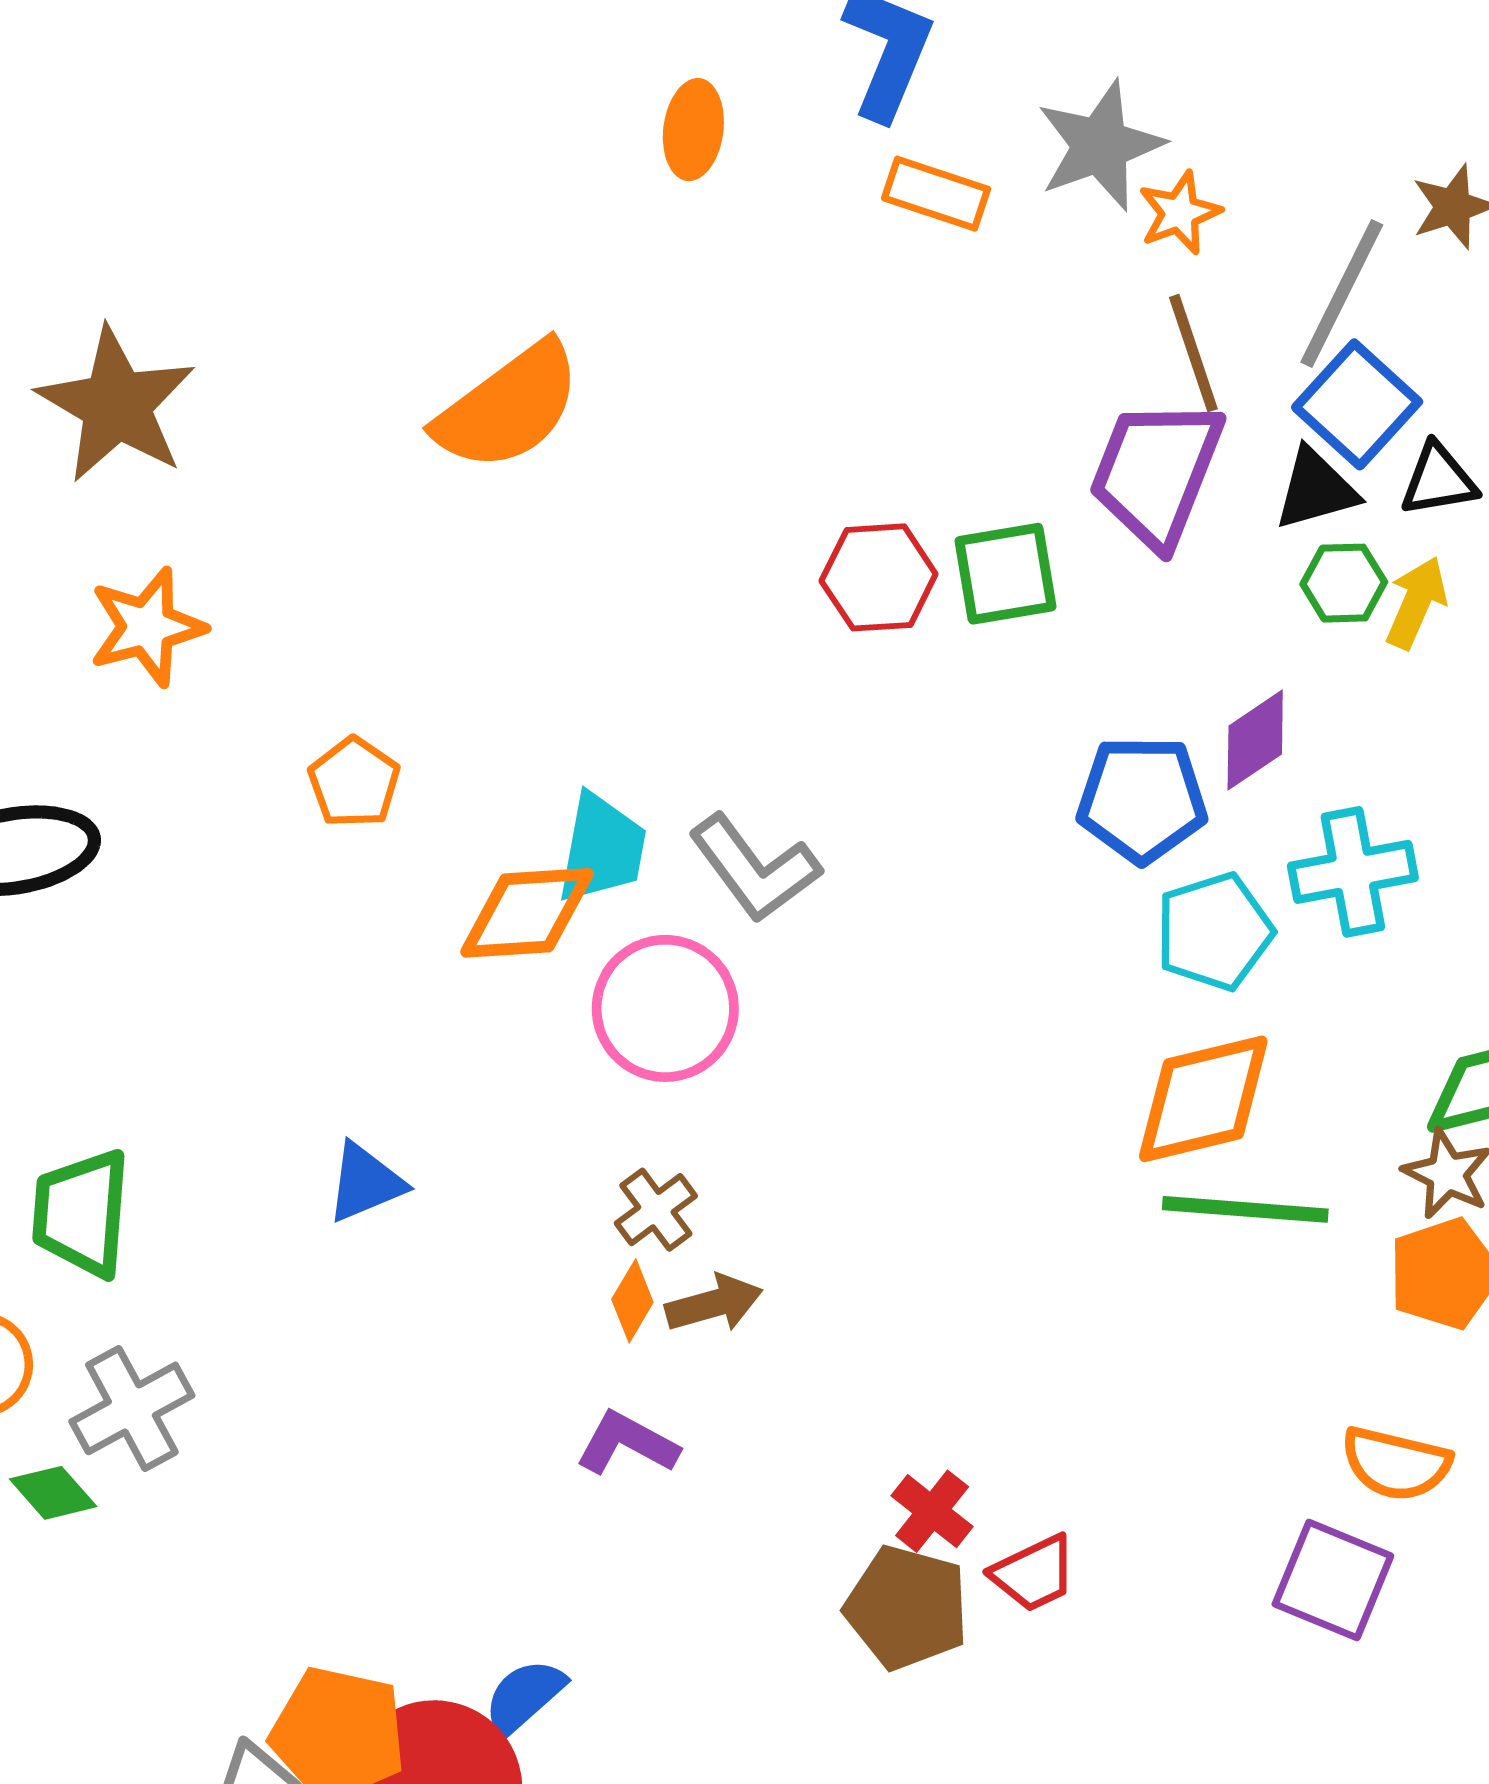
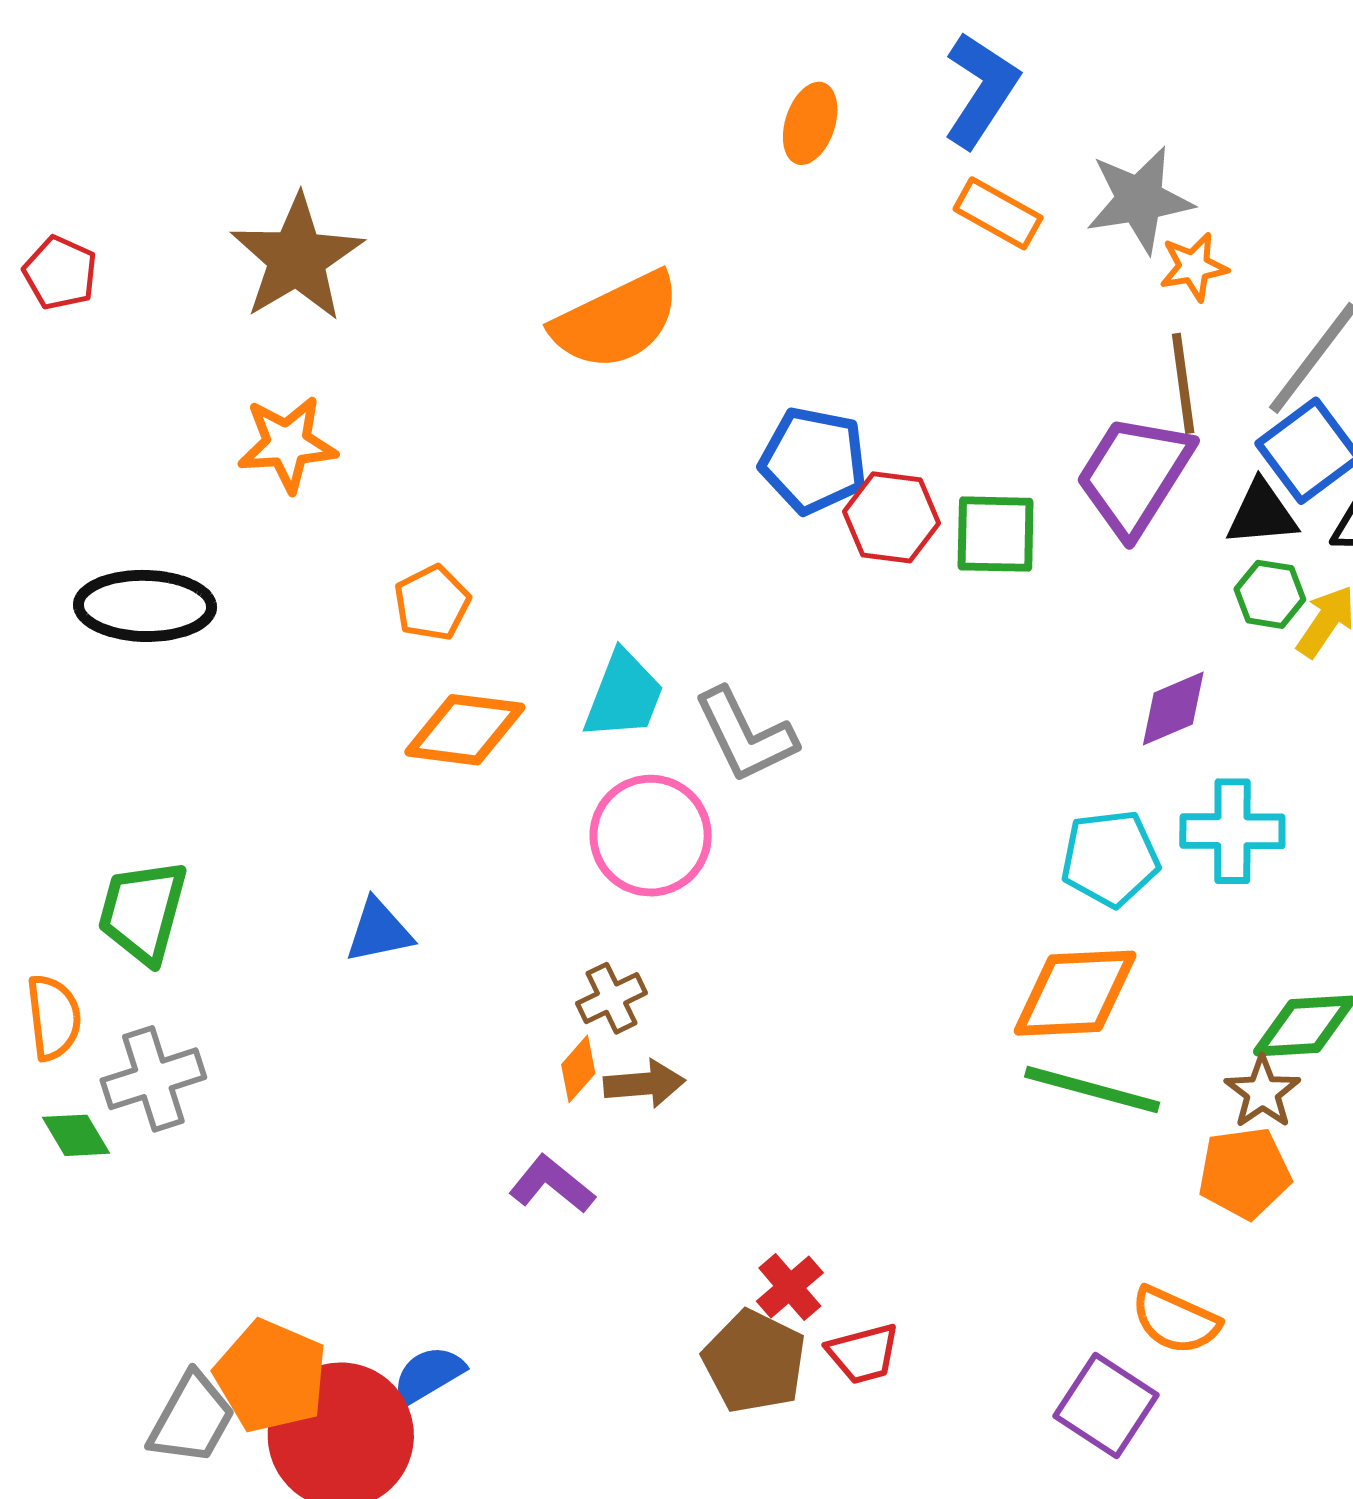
blue pentagon: (1142, 799) -> (813, 461), moved
orange diamond: (527, 913) -> (465, 730), moved

